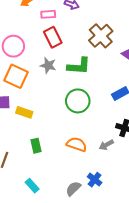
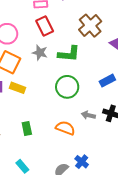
yellow rectangle: (24, 112) -> (18, 88), moved
gray arrow: (106, 145) -> (88, 115), moved, turned 40

